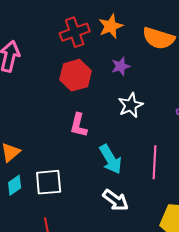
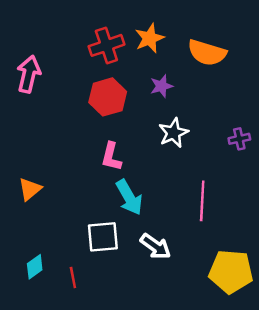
cyan arrow: (111, 159) -> (129, 197), moved
white square: (49, 182) -> (103, 237), moved
cyan diamond: (15, 185) -> (35, 267), moved

